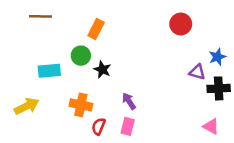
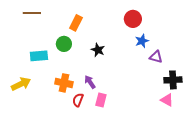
red circle: (181, 24) -> (133, 19), moved
blue star: (217, 57) -> (142, 41), moved
black star: (102, 70) -> (98, 50), moved
black cross: (219, 88) -> (173, 80), moved
purple arrow: (129, 101) -> (90, 82), moved

